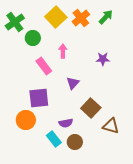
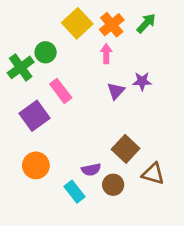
green cross: (15, 22) -> (21, 67), moved
pink arrow: (63, 51) -> (106, 54), moved
purple triangle: (73, 83) -> (116, 91), moved
purple square: (39, 98) -> (34, 116), moved, turned -30
brown circle: (75, 142) -> (113, 185), moved

